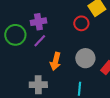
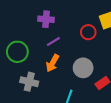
green circle: (15, 35) -> (17, 52), moved
purple line: (40, 41) -> (53, 42), moved

